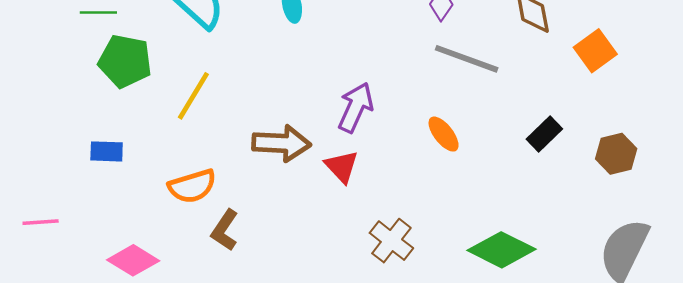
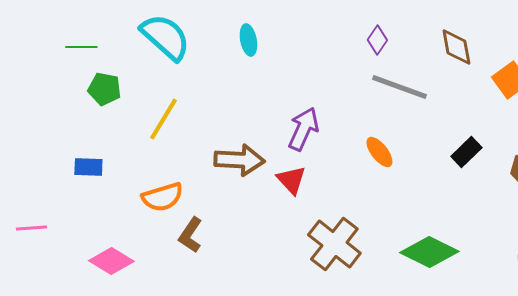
green pentagon: (125, 61) -> (104, 89), size x0.7
brown cross: (391, 241) -> (334, 244), size x1.4

